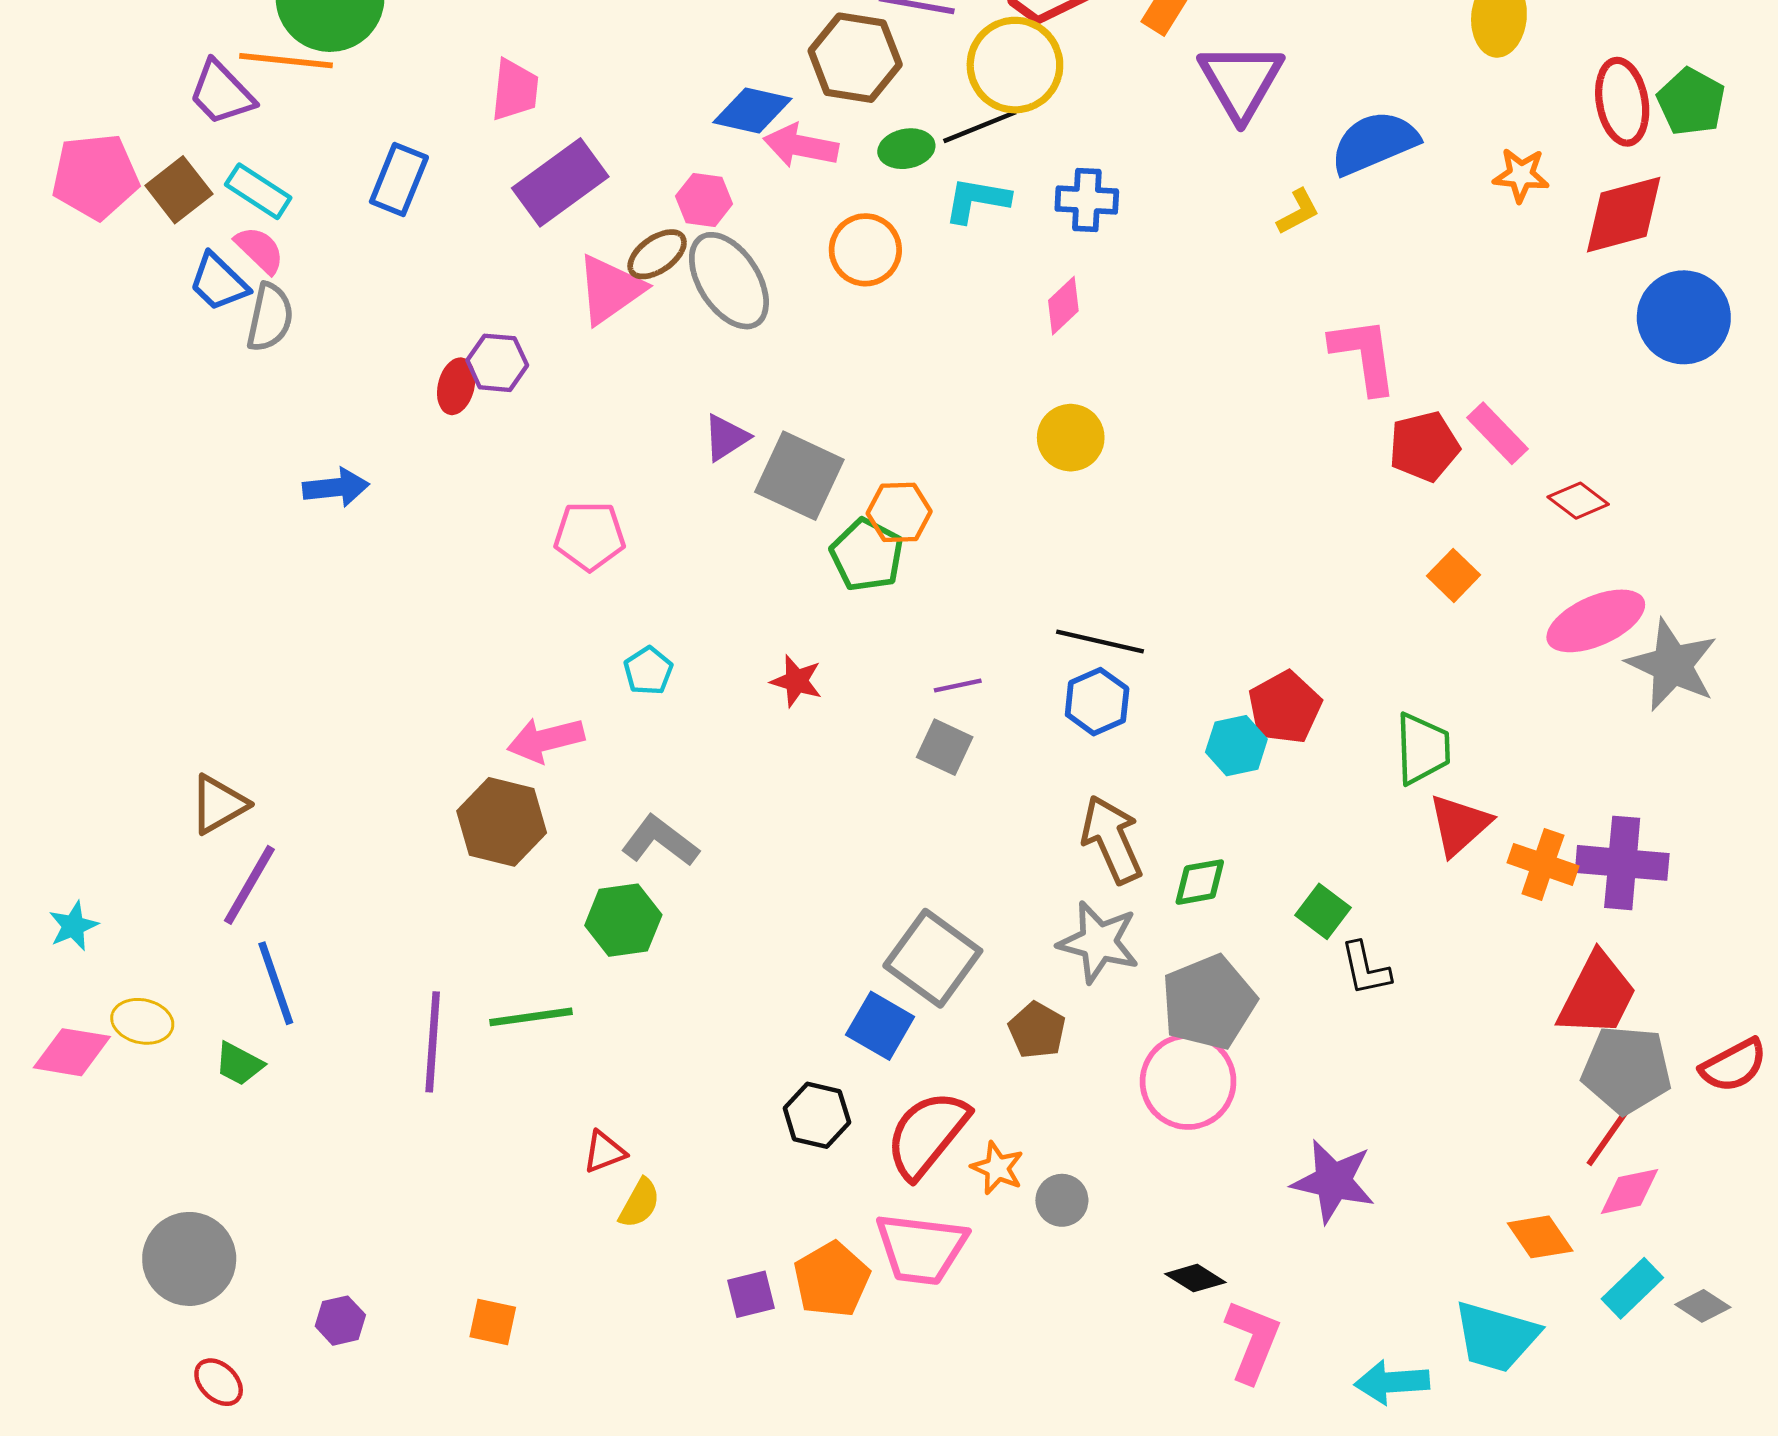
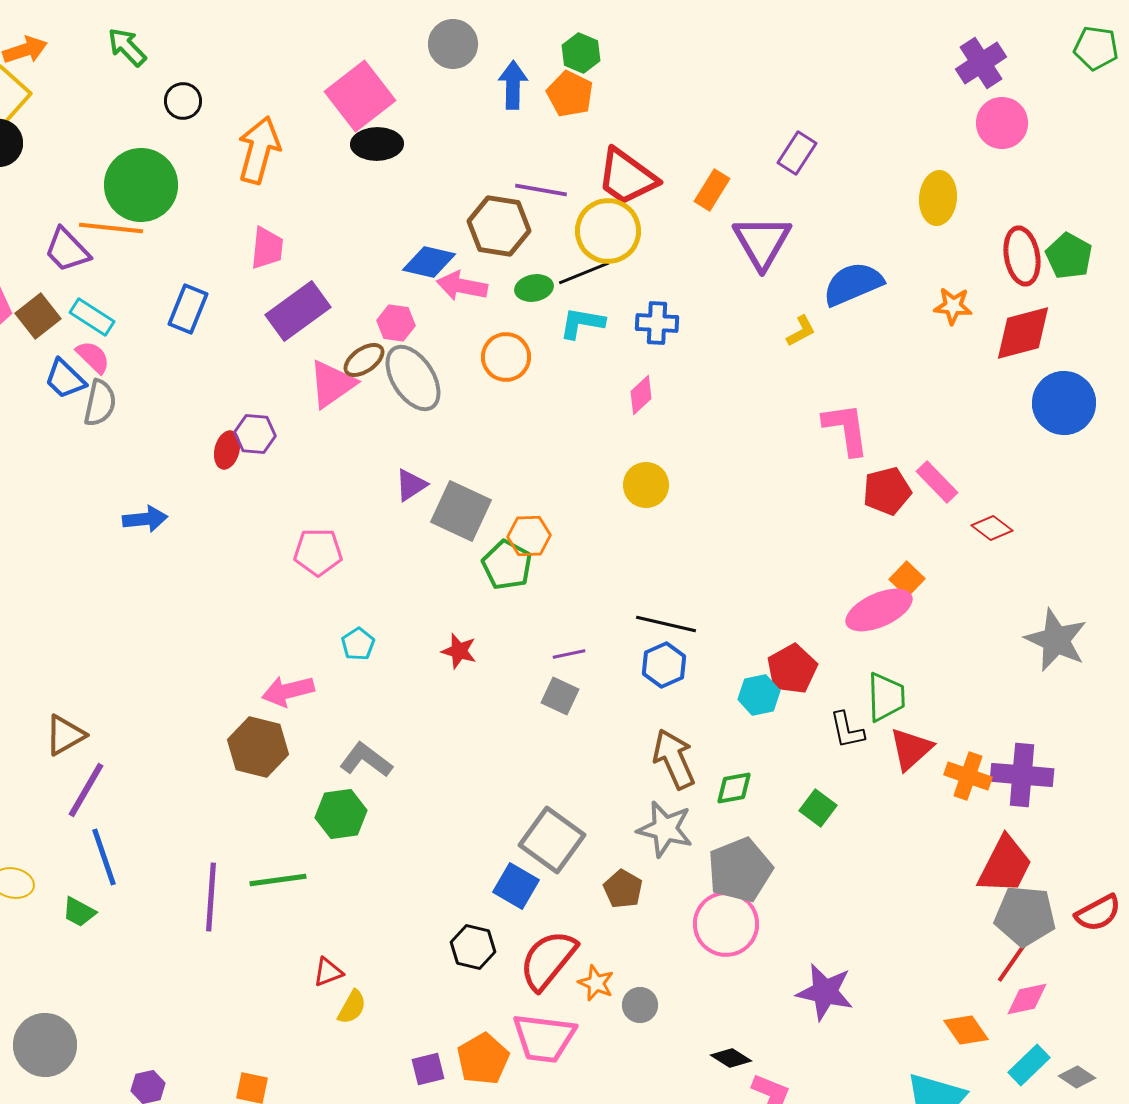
pink ellipse: (1596, 621) -> (879, 610), moved
black L-shape: (1366, 969) -> (847, 730), moved

